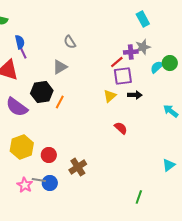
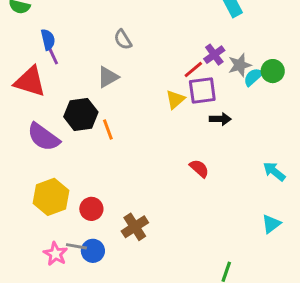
gray star: (143, 47) -> (240, 65), moved
purple cross: (131, 52) -> (214, 55), turned -32
yellow triangle: (110, 96) -> (175, 100), moved
orange line: (60, 102) -> (108, 129), turned -48
cyan arrow: (171, 111) -> (274, 171), moved

